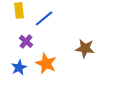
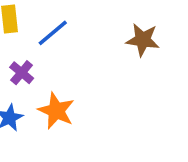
brown star: (85, 48) -> (143, 40), moved

